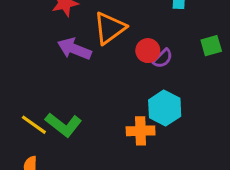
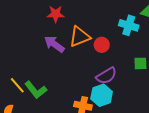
red circle: (148, 51) -> (102, 45), moved
purple semicircle: (163, 58) -> (106, 76), moved, size x1.5

